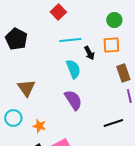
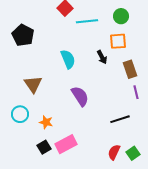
cyan line: (70, 40) -> (87, 21), moved
black arrow: (89, 53) -> (102, 57), moved
cyan semicircle: (73, 69) -> (68, 59), moved

